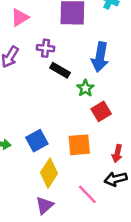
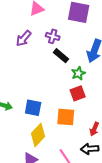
red square: (101, 111) -> (78, 93), moved
blue square: (37, 141) -> (33, 108), turned 30

